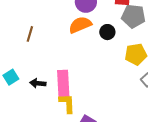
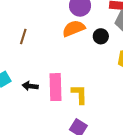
yellow L-shape: (67, 103) -> (80, 94), moved

